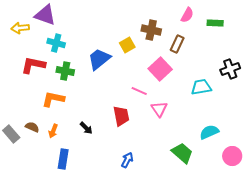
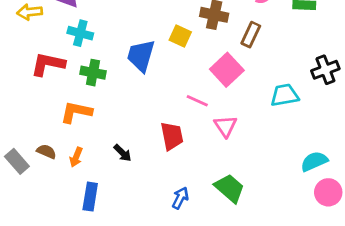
yellow square: (127, 45) -> (180, 36), turned -35
blue trapezoid: (99, 59) -> (141, 56), turned -35
cyan semicircle: (209, 132) -> (314, 161), moved
green trapezoid: (182, 153) -> (230, 188), moved

